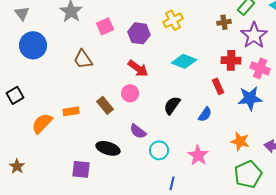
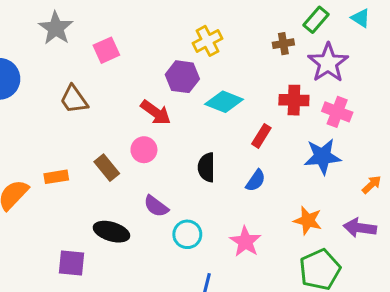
purple hexagon: (139, 33) -> (182, 77), moved
red rectangle: (218, 86) -> (261, 136), moved, turned 56
black semicircle: (172, 105) -> (206, 167), turned -36

